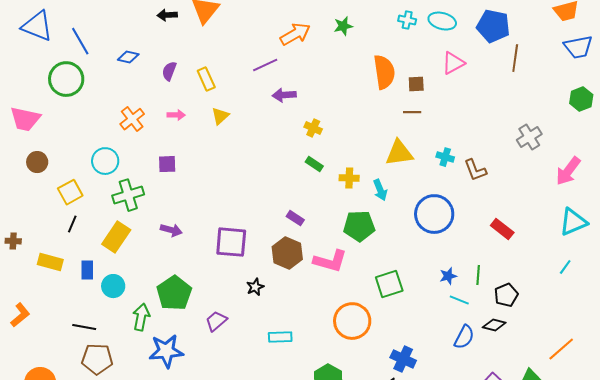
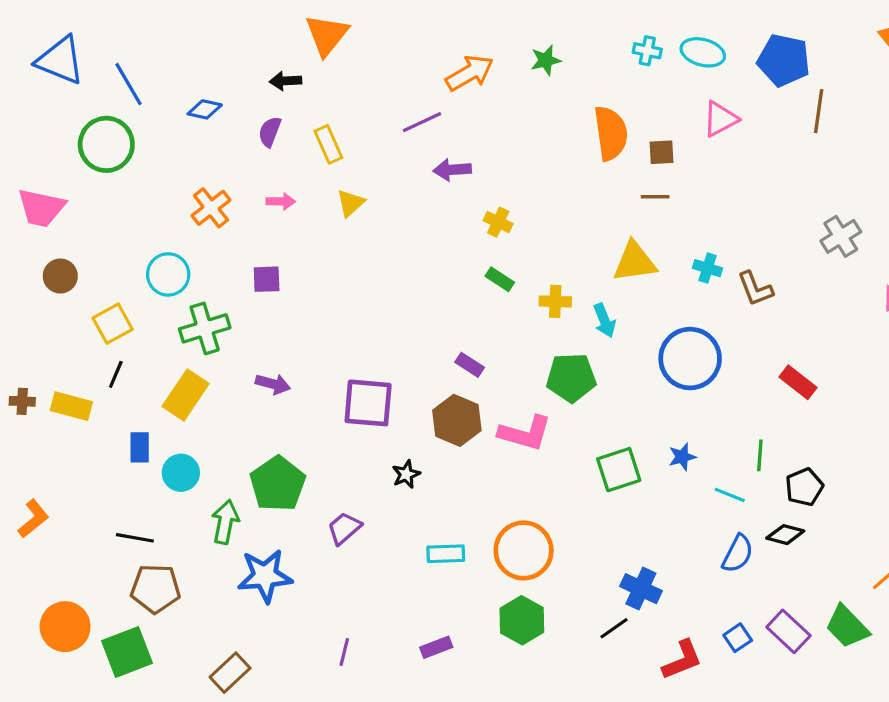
black arrow: (167, 15) -> (286, 81), moved
yellow rectangle: (50, 262) -> (71, 406), moved
blue star: (448, 276) -> (682, 457), moved
orange circle: (352, 321) -> (524, 550), moved

